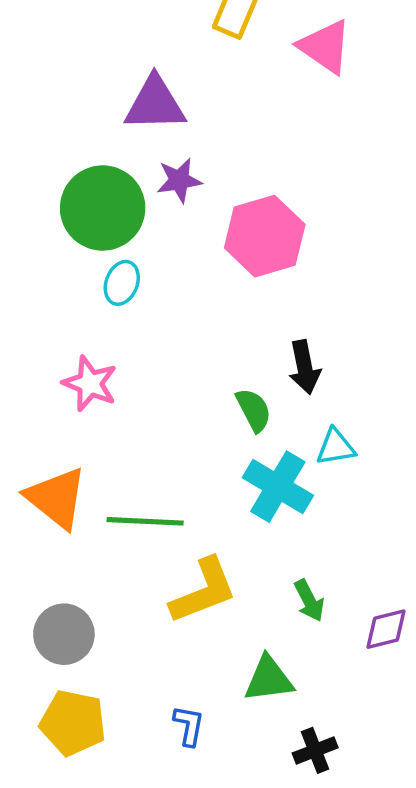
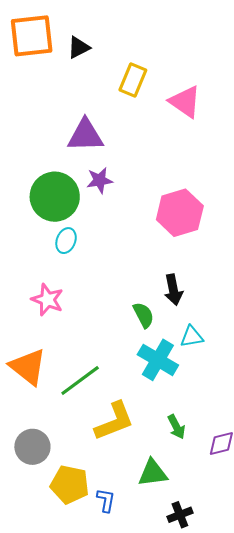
pink hexagon: (265, 236) -> (180, 213), moved
green line: (145, 521) -> (80, 380), turned -39
yellow pentagon: (73, 723) -> (70, 485), moved

